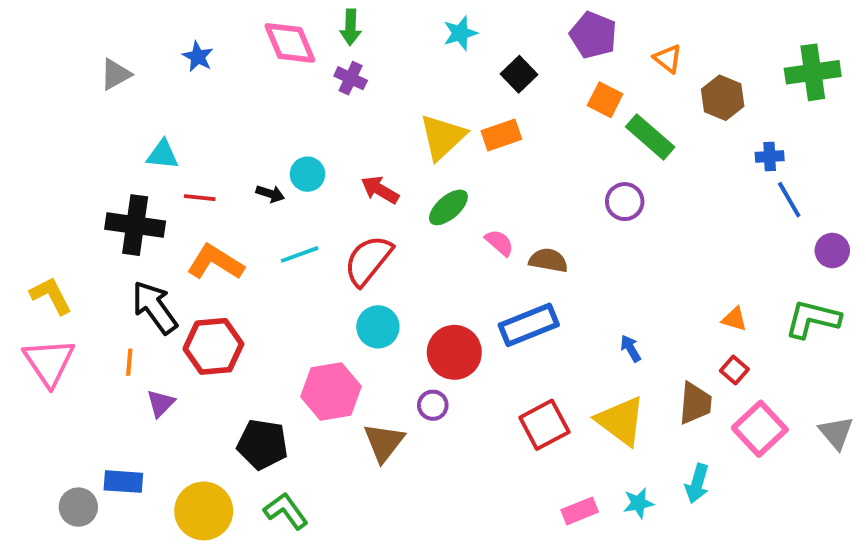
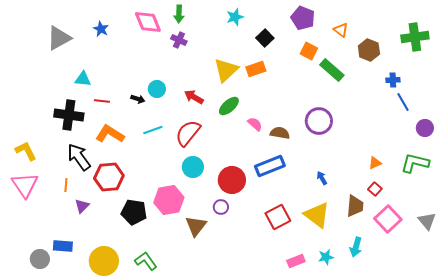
gray triangle: (116, 74) -> (59, 38), size x1.5
purple circle: (625, 202) -> (319, 121), moved, size x1.4
orange triangle: (734, 319) -> (375, 163), turned -40
black pentagon: (262, 444) -> (134, 212), moved

